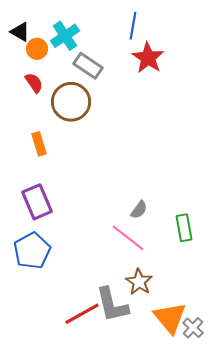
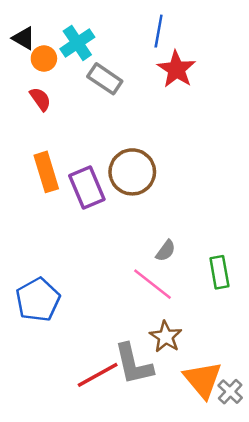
brown circle: (71, 102) -> (132, 172), moved
orange rectangle: (39, 144) -> (46, 172), size x1.4
purple rectangle: (37, 202) -> (87, 187), moved

